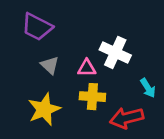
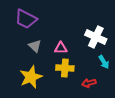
white cross: (115, 52) -> (96, 37), moved
red arrow: (127, 118) -> (89, 83), size x0.6

